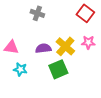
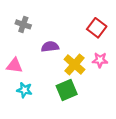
gray cross: (37, 13) -> (23, 24), moved
purple semicircle: (43, 48) -> (50, 47), moved

